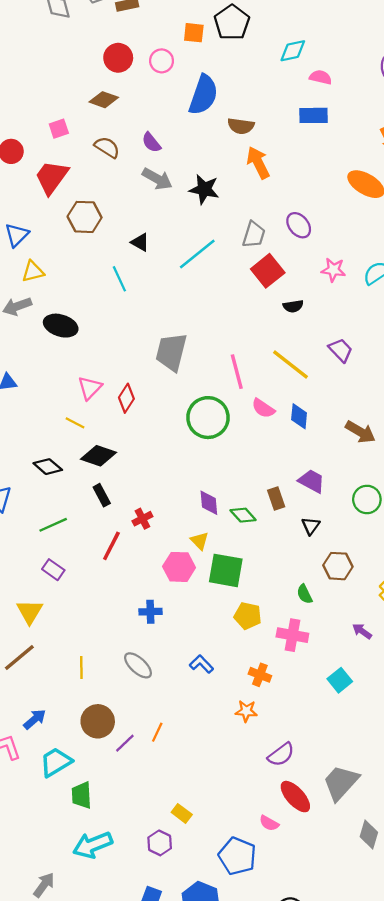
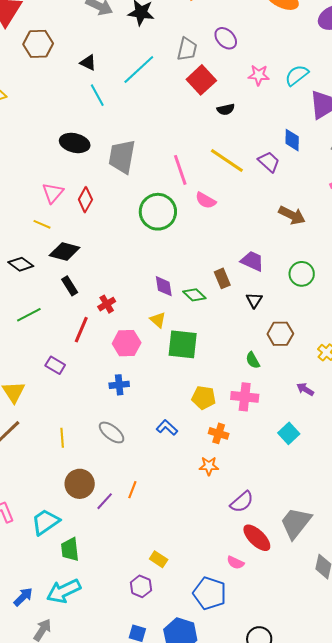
cyan line: (119, 279) -> (97, 95), moved
black ellipse: (61, 326) -> (75, 143), moved
purple trapezoid: (341, 350) -> (269, 162), moved
blue diamond: (299, 416) -> (292, 140), moved
pink hexagon: (179, 567) -> (127, 343), moved
purple rectangle: (53, 570) -> (55, 365), moved
yellow pentagon: (248, 616) -> (204, 398), moved
blue arrow: (35, 719) -> (23, 597), moved
cyan arrow: (93, 845) -> (64, 591), moved

